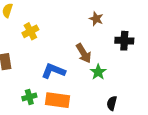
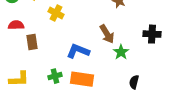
yellow cross: (30, 31) -> (56, 13), turned -35
black cross: (124, 41) -> (152, 34), moved

